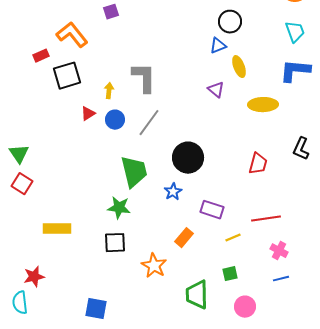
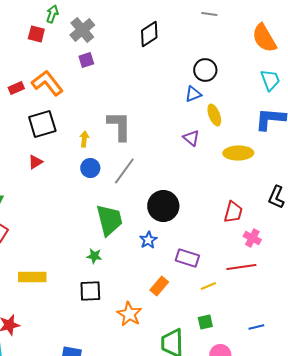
red rectangle: (41, 56) -> (16, 88), moved
red triangle: (88, 114) -> (35, 162), moved
green star: (119, 208) -> (94, 256), size x0.7
pink cross: (279, 251) -> (252, 238), moved

